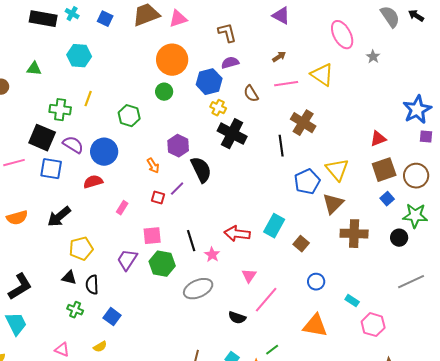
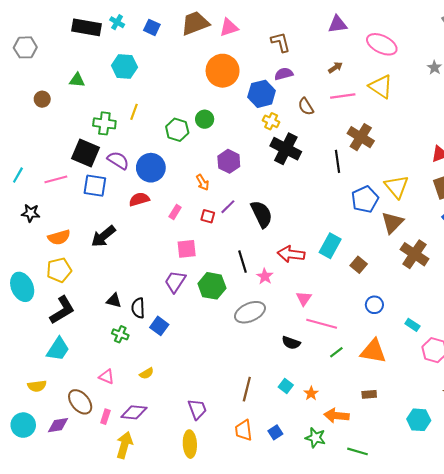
purple triangle: (281, 16) -> (338, 24), turned -36
pink ellipse: (342, 35) -> (382, 44), moved, turned -36
green circle: (164, 92) -> (205, 119), moved
black semicircle: (201, 170) -> (262, 214), moved
pink rectangle: (122, 208) -> (175, 212), moved
brown cross: (354, 234) -> (414, 254), turned 32
pink square: (152, 236) -> (187, 249), moved
yellow pentagon: (81, 249) -> (59, 270), moved
pink line: (266, 300) -> (322, 324), turned 64
blue square: (112, 317) -> (159, 326), moved
cyan trapezoid: (16, 324) -> (58, 349), turned 60
green line: (272, 350) -> (336, 352), moved

